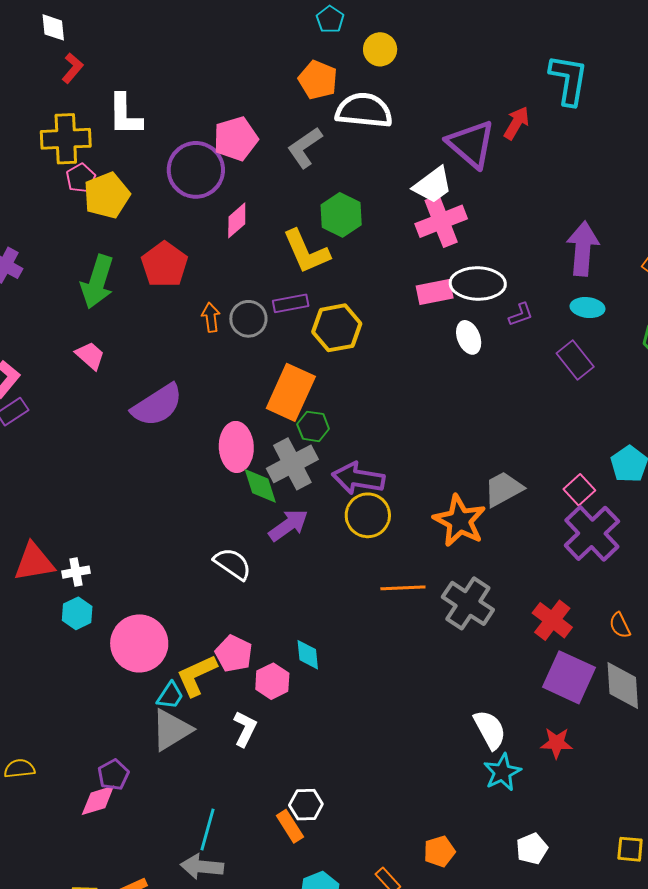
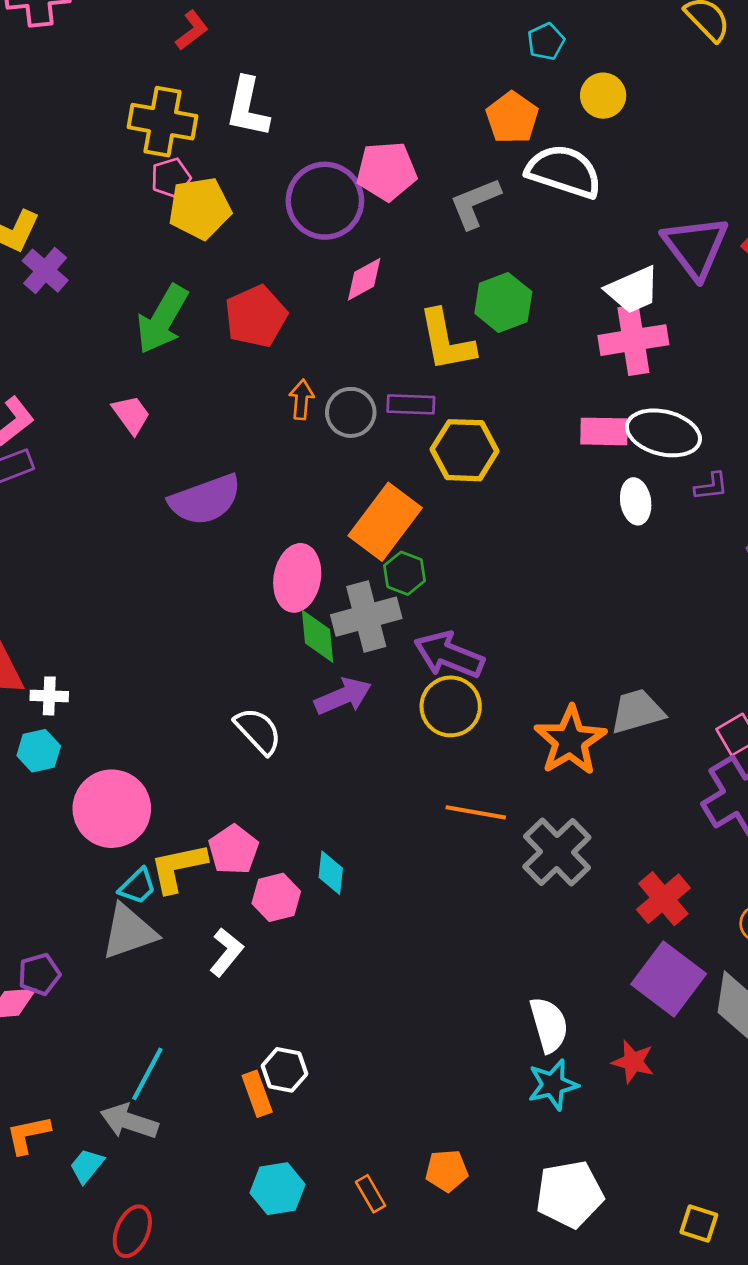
white pentagon: (532, 849) -> (570, 1194), size x1.6

